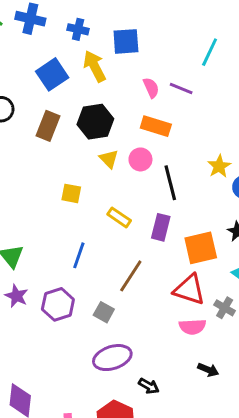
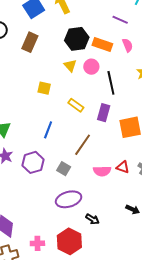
pink semicircle: (151, 88) -> (128, 45), moved
black hexagon: (95, 122) -> (77, 39), moved
red triangle: (189, 290) -> (123, 167), moved, size x0.6
pink semicircle: (192, 327) -> (102, 171), moved

